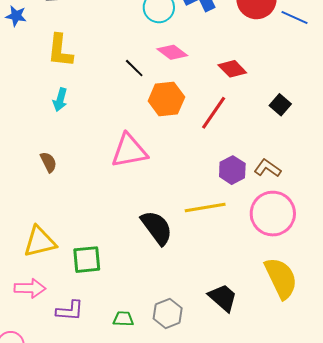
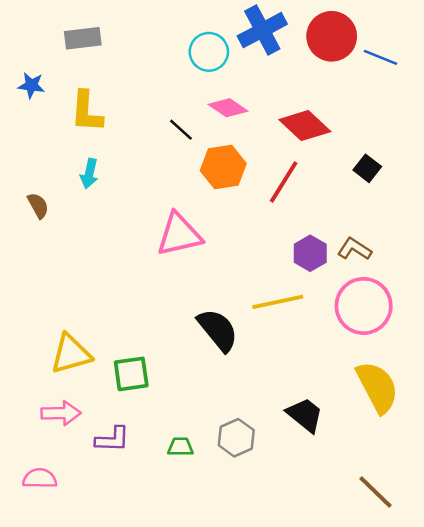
blue star: (16, 16) -> (31, 85), moved
red diamond: (232, 69) -> (305, 126), size x1.4
brown semicircle: (48, 162) -> (38, 206), moved

